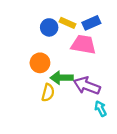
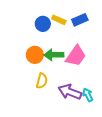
pink trapezoid: (83, 45) -> (76, 56), moved, turned 115
green arrow: (62, 78) -> (54, 55), moved
purple arrow: (87, 86) -> (70, 92), moved

